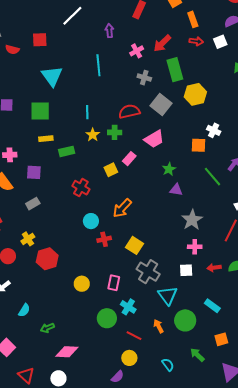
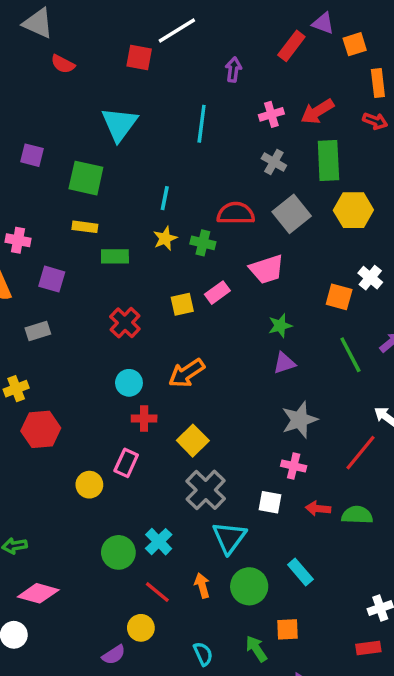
red square: (40, 40) -> (139, 57), moved
purple triangle: (176, 190) -> (284, 363), turned -40
pink rectangle: (114, 283) -> (126, 463), moved
orange square: (221, 339) -> (288, 629), moved

